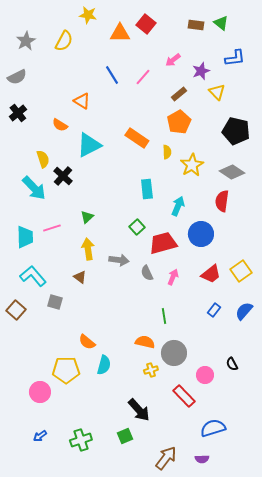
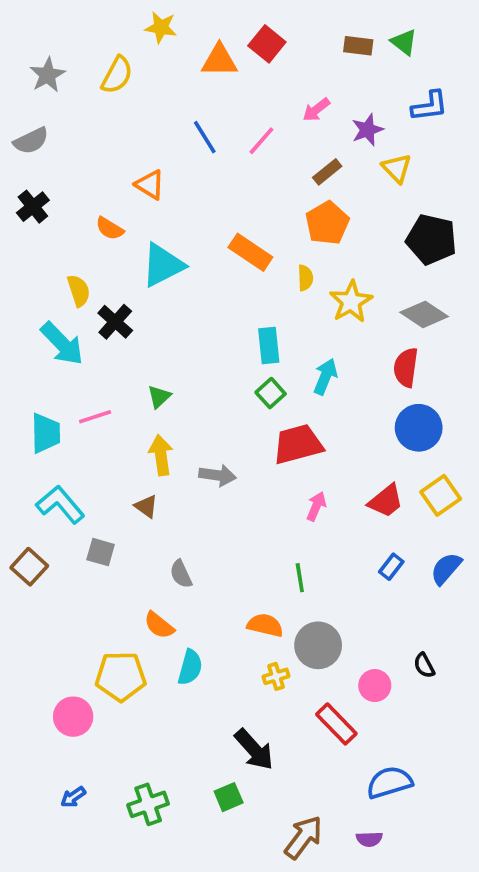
green square: (137, 227) -> (271, 393), moved
blue circle: (201, 234) -> (419, 428), moved
gray semicircle: (147, 273) -> (181, 574), moved

